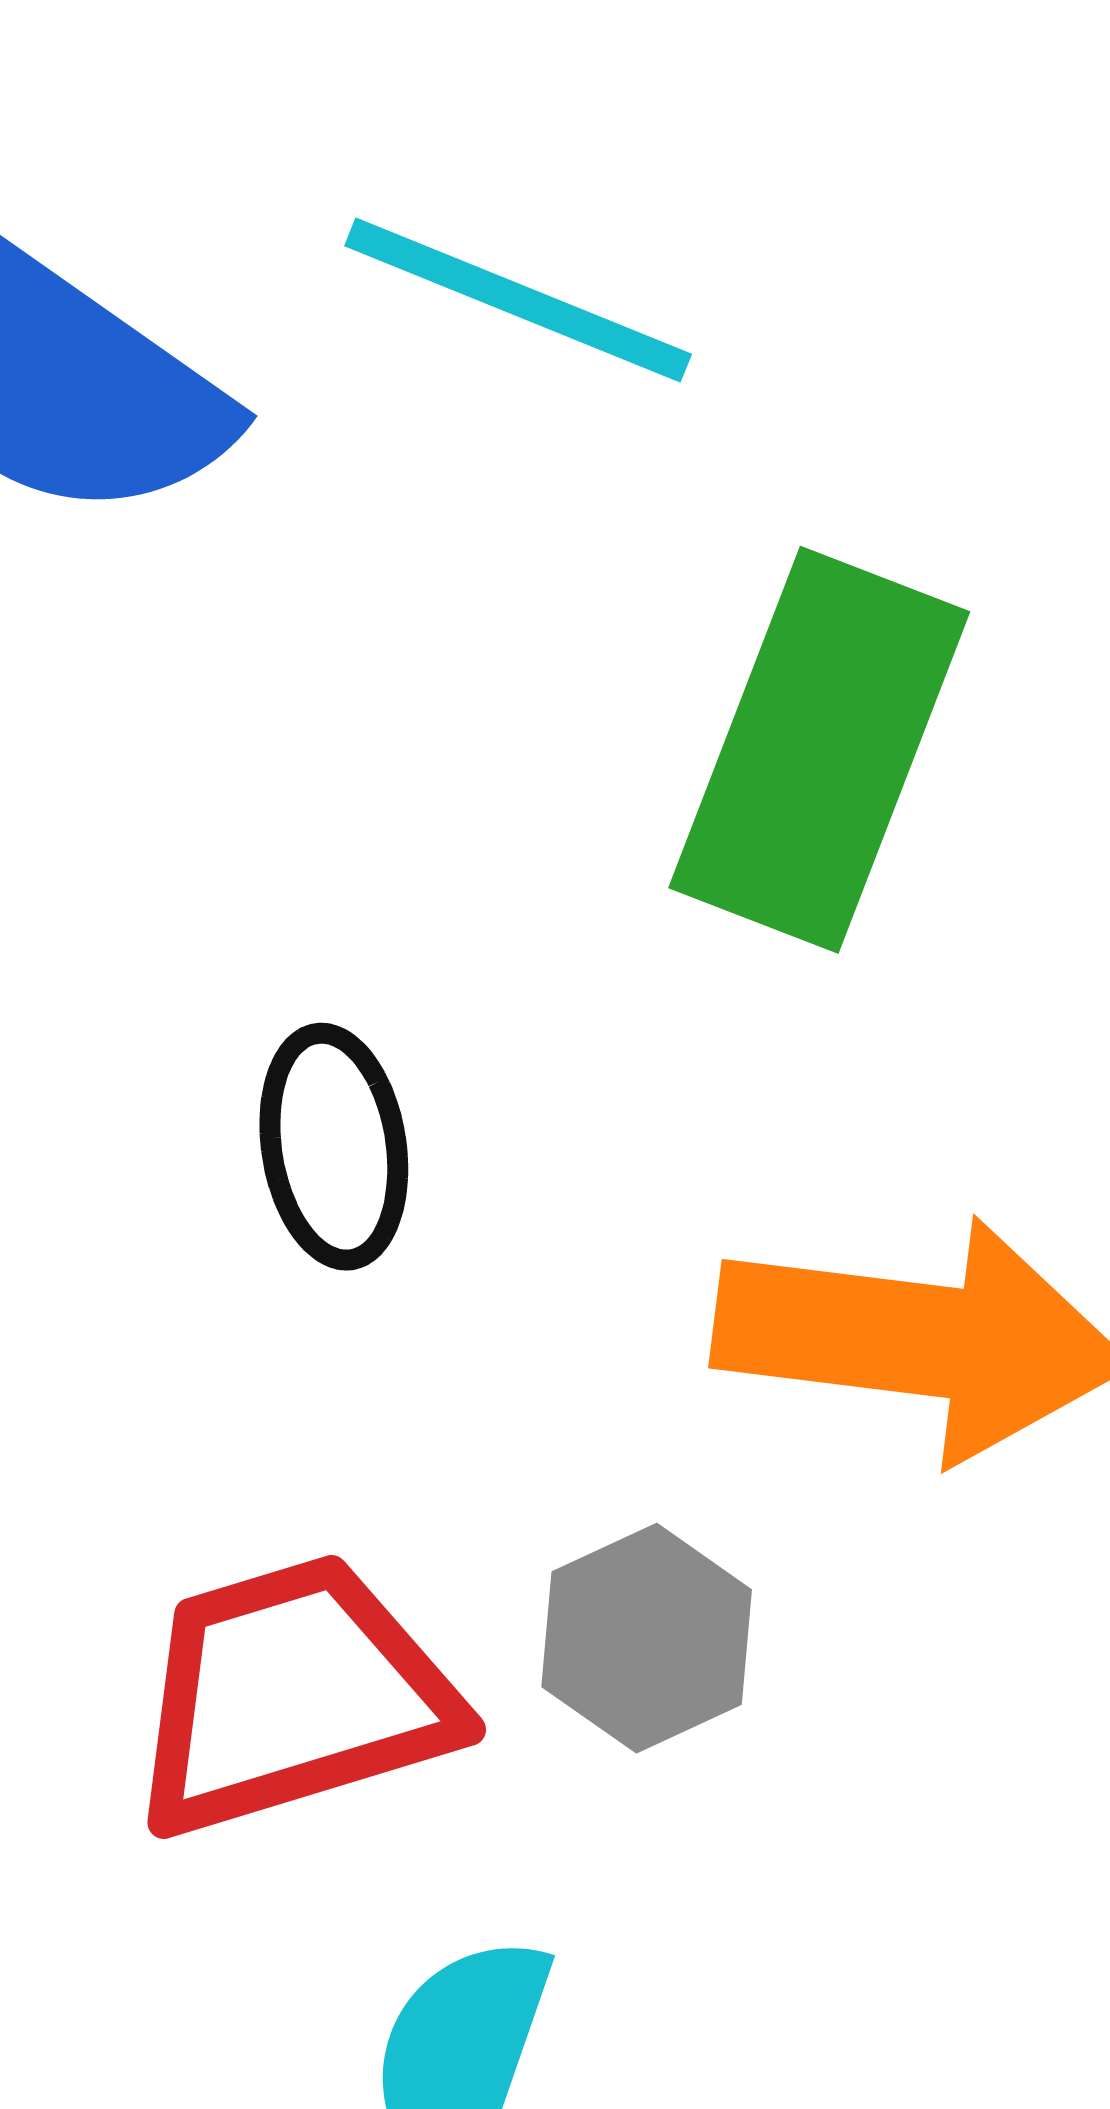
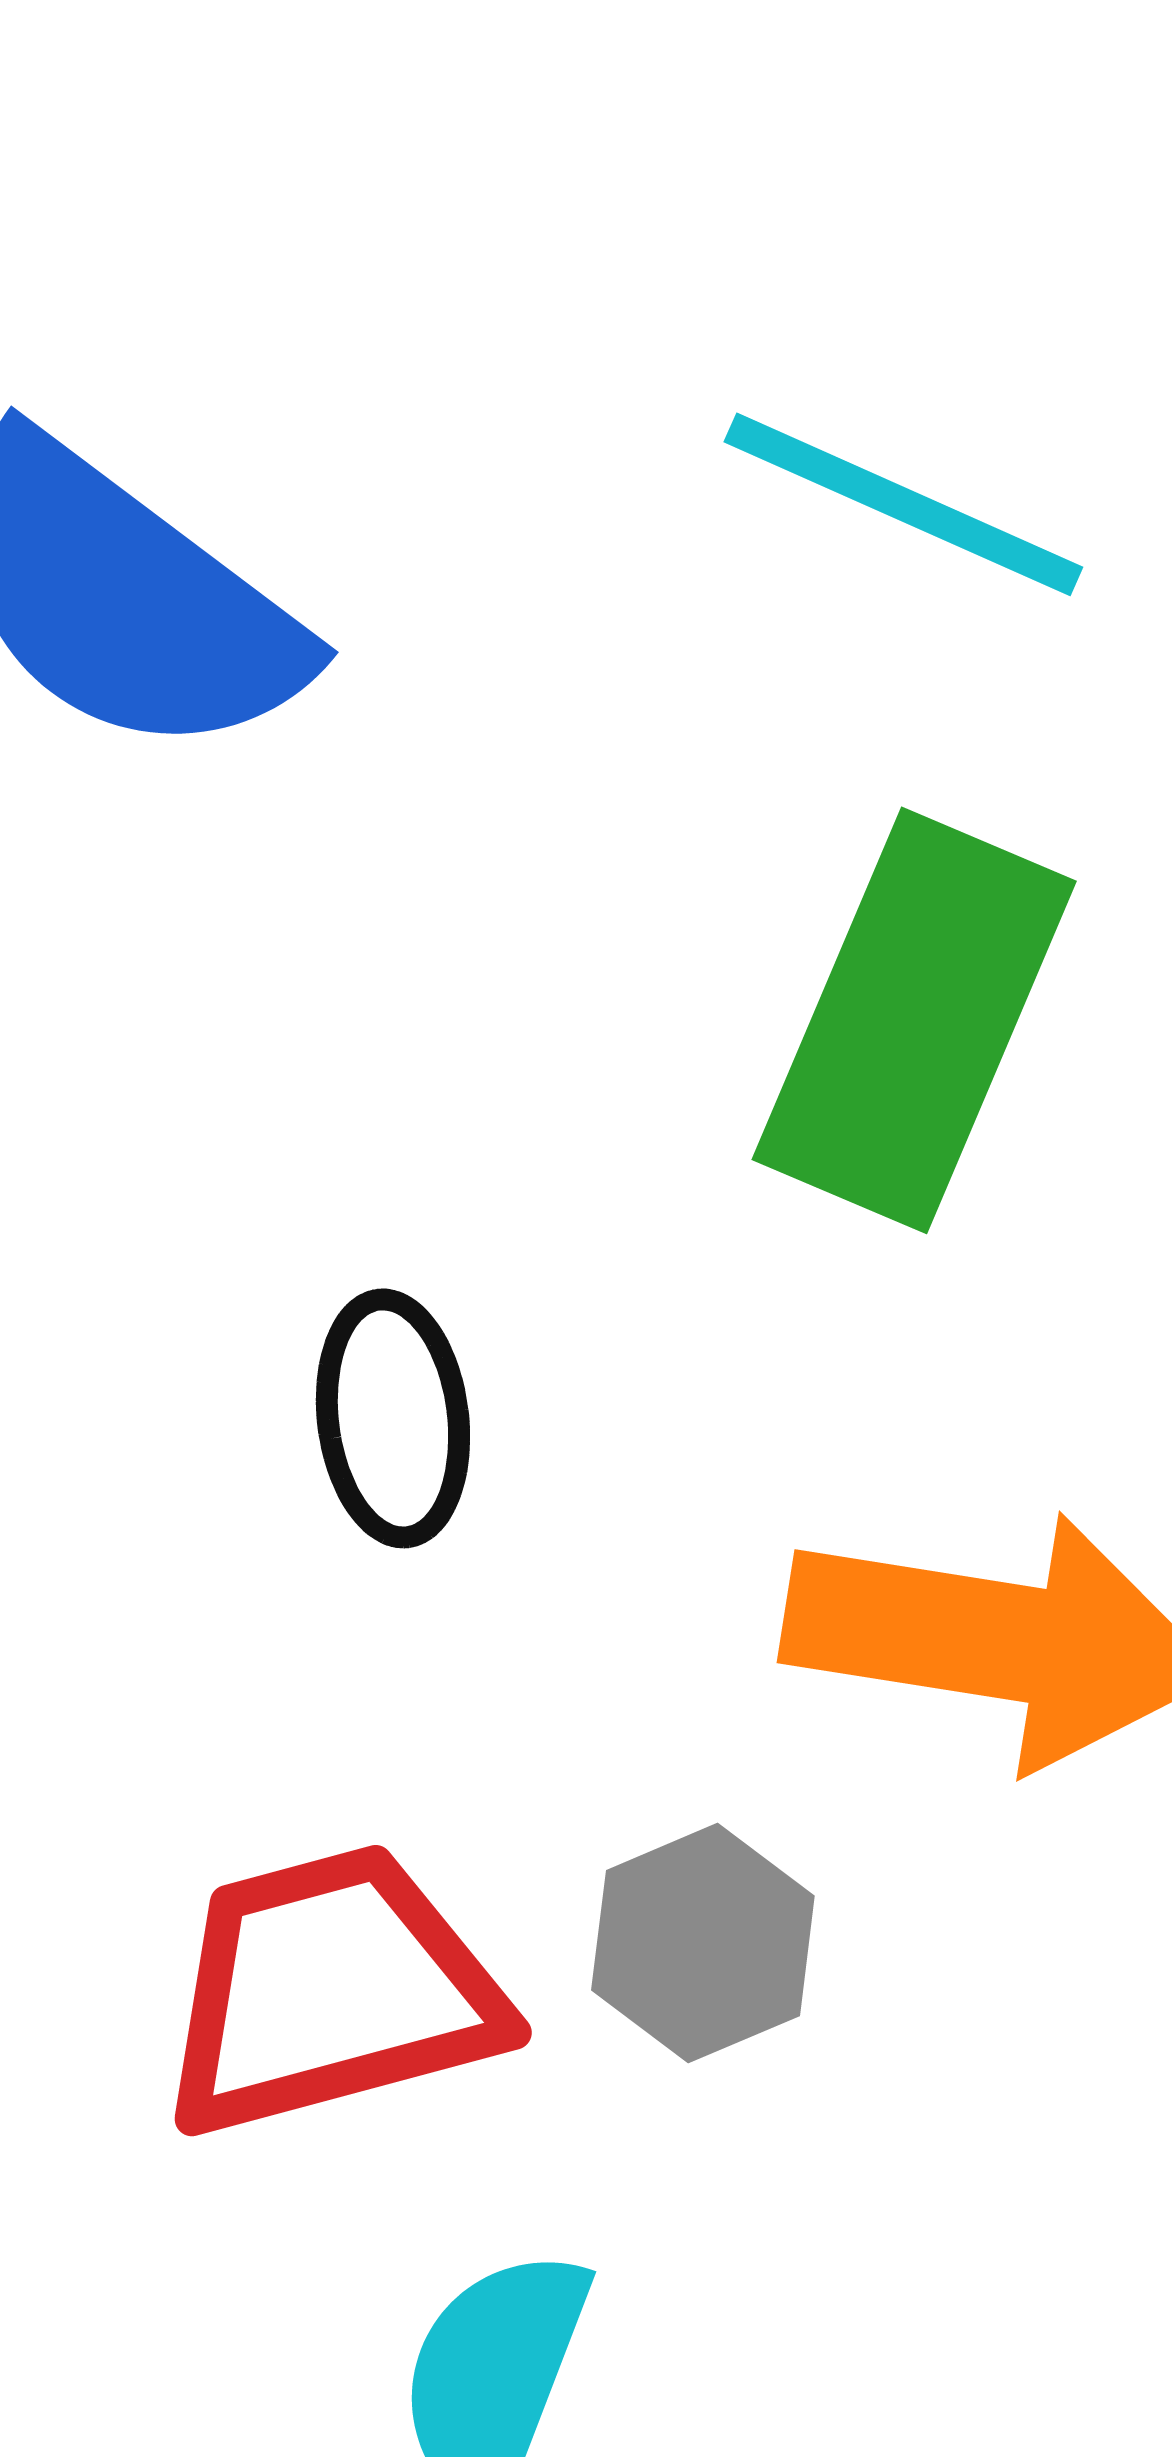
cyan line: (518, 300) -> (903, 504), moved

